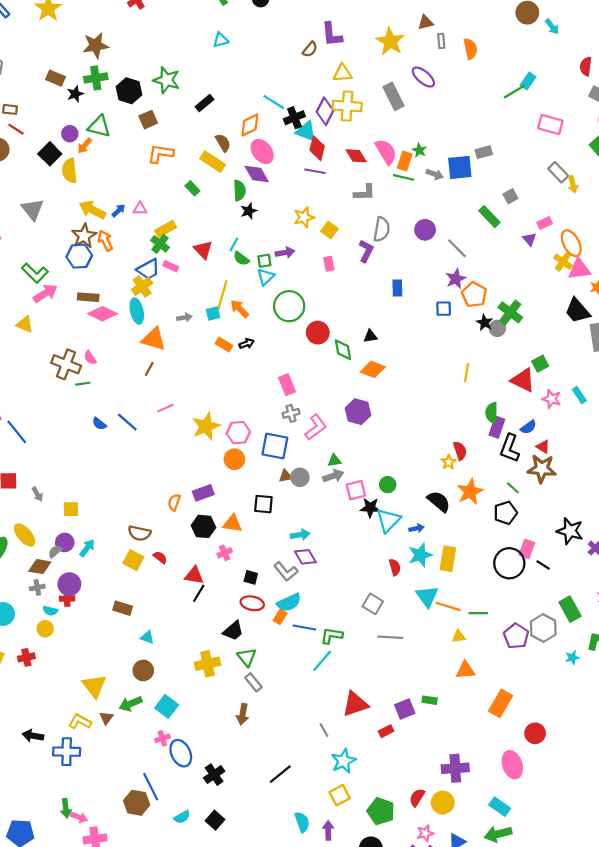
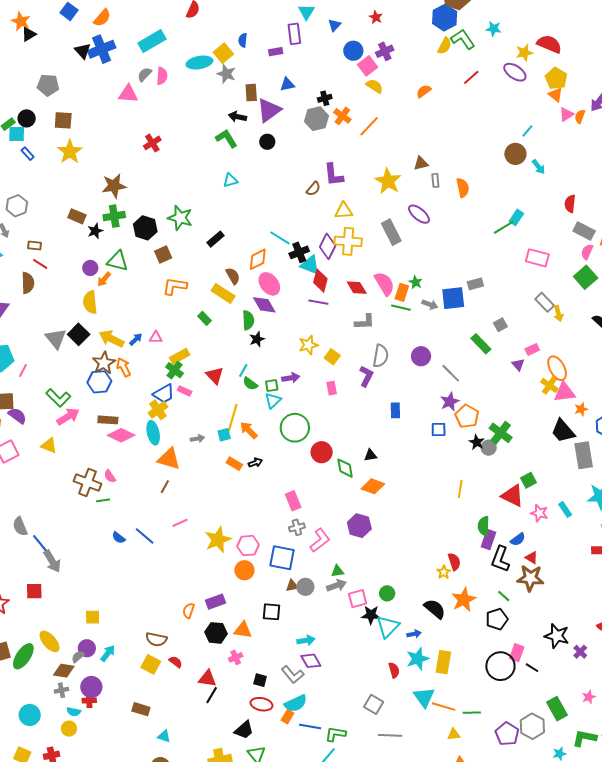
black square: (50, 154) -> (79, 334), moved
gray arrow: (37, 494) -> (52, 561), moved, size x1.6

